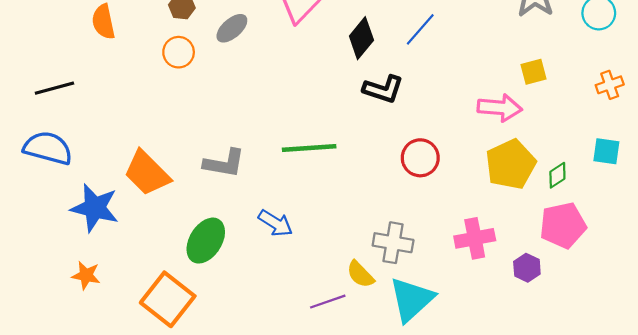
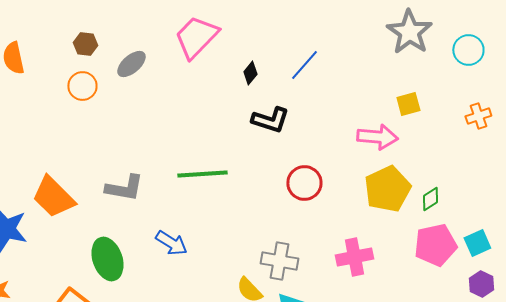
black diamond: (361, 38) -> (250, 73), size x0.6
cyan square: (606, 151) -> (477, 243), moved, turned -32
green ellipse: (206, 241) -> (107, 259), turned -51
purple hexagon: (527, 268) -> (481, 284), moved

